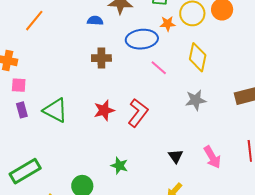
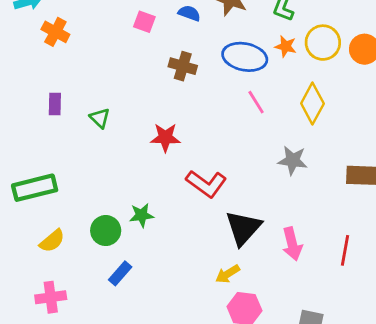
pink square: (19, 85) -> (144, 22), moved
green triangle: (55, 110) -> (100, 118), size x0.6
red L-shape: (138, 113) -> (206, 184), moved, turned 72
black triangle: (176, 156) -> (243, 228), size x1.8
green star: (119, 166) -> (142, 215), moved, turned 30

